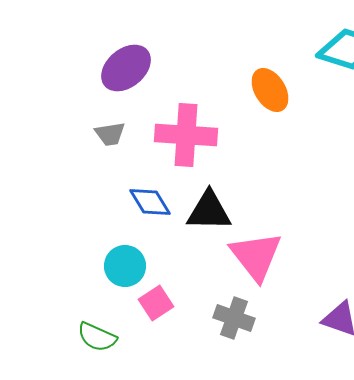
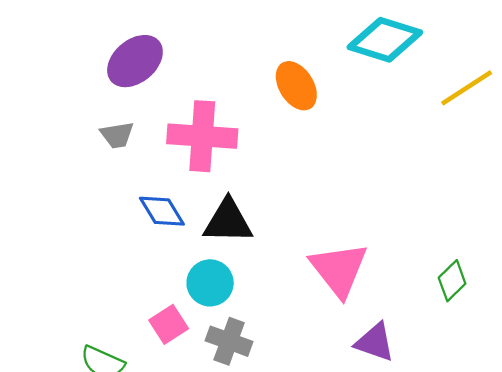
pink triangle: (256, 256) -> (339, 269), moved
cyan circle: (125, 266) -> (210, 283), moved
gray cross: (234, 318) -> (229, 341), moved

